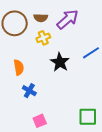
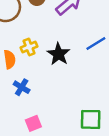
yellow cross: (43, 38) -> (29, 47), moved

